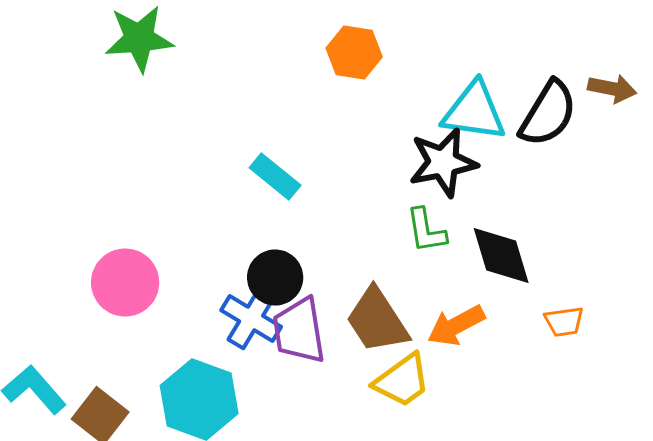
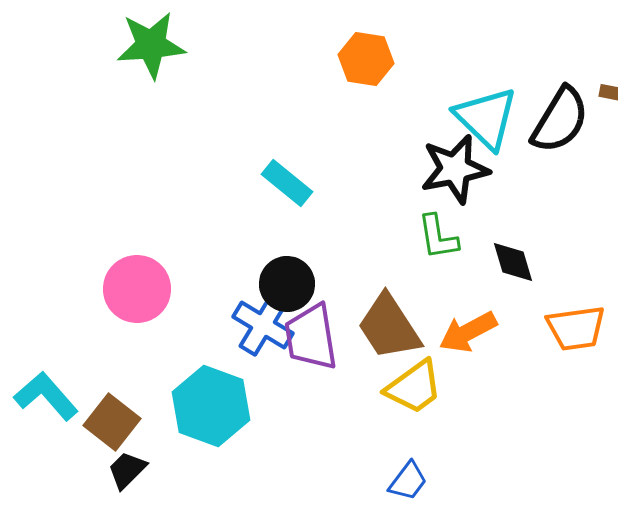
cyan triangle: (474, 112) -> (486, 118), turned 36
black diamond: (501, 256) -> (513, 262), size x0.7
orange trapezoid: (564, 322) -> (576, 328), size x1.5

